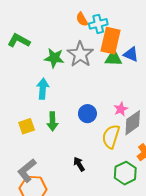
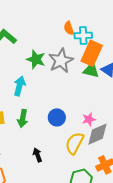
black arrow: (79, 164) -> (37, 155), moved

